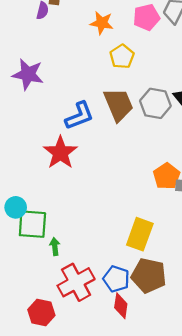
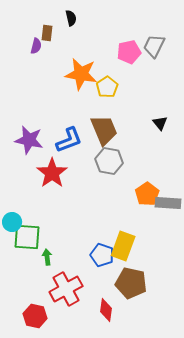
orange star: (102, 23) -> (81, 74), moved, size x1.5
purple star: (28, 74) -> (29, 140), moved
gray hexagon: (155, 103) -> (109, 161), moved
blue pentagon: (116, 279) -> (102, 255), moved

